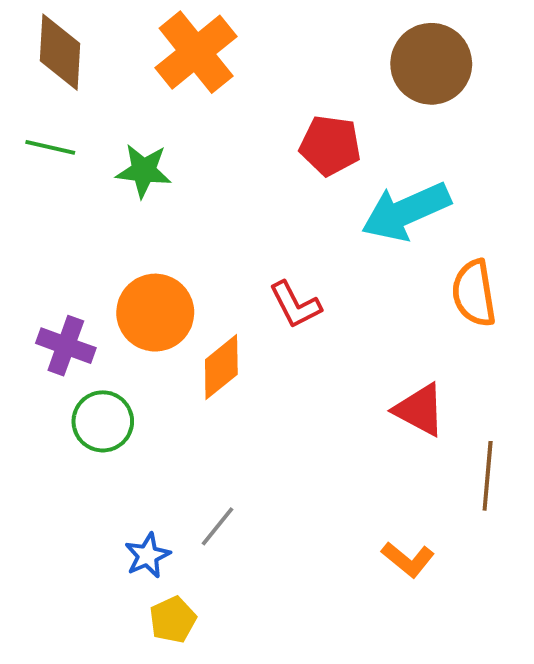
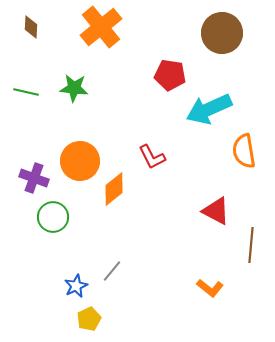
brown diamond: (60, 52) -> (31, 27), size x0.6
green line: (50, 147) -> (26, 92), moved

